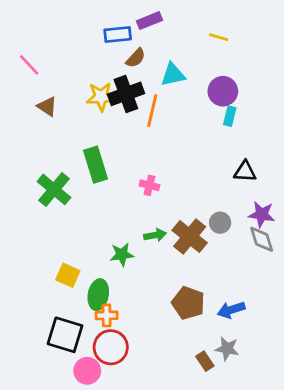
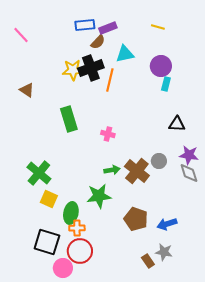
purple rectangle: (149, 21) -> (108, 28), moved
pink line: (29, 65) -> (21, 35), moved
brown triangle: (47, 106) -> (27, 90), moved
green cross: (54, 189) -> (39, 173), moved
green star: (122, 255) -> (99, 196), moved, size x1.4

